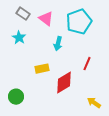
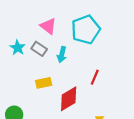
gray rectangle: (23, 14) -> (39, 49), moved

